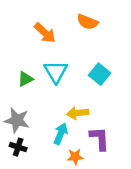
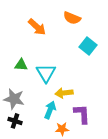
cyan triangle: (56, 72) -> (46, 73), moved
cyan square: (100, 74) -> (88, 46), moved
green triangle: (25, 79) -> (21, 65), turned 32

